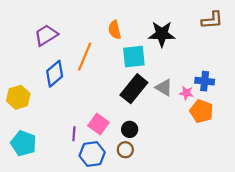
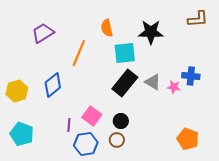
blue diamond: (55, 74) -> (53, 85), moved
orange pentagon: (201, 111) -> (188, 139), moved

